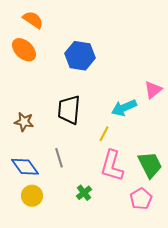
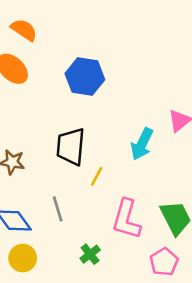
cyan arrow: (124, 108) -> (142, 144), turned -40
yellow line: (104, 134) -> (97, 176), moved

